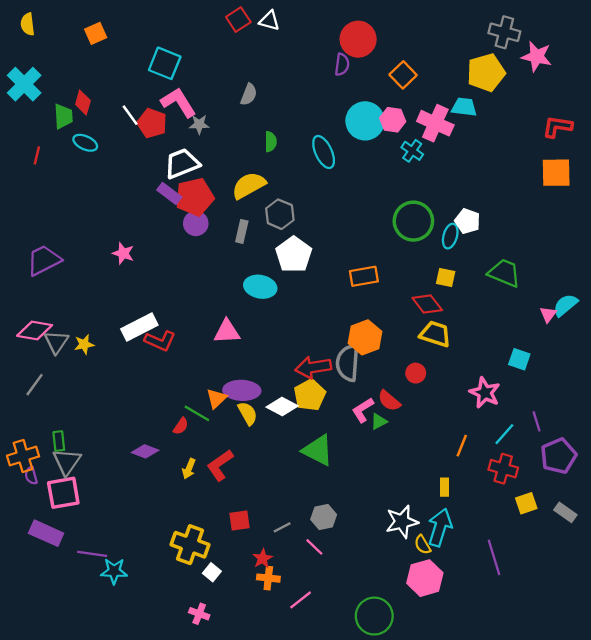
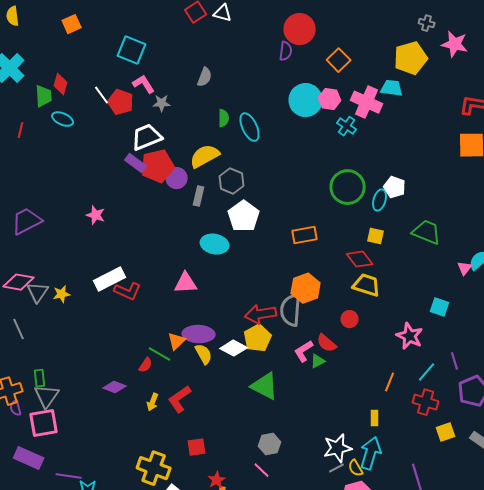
gray cross: (504, 32) -> (427, 23), size x0.6
pink L-shape: (178, 102) -> (144, 84), size x0.7
cyan ellipse: (324, 152) -> (250, 127), moved
purple circle: (196, 223) -> (177, 178), moved
gray line: (35, 385) -> (19, 329), turned -60
gray line: (282, 527) -> (337, 468), moved

